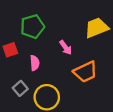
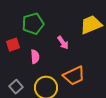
orange trapezoid: (85, 72) -> (74, 76), moved
gray square: (20, 88) -> (16, 87), moved

